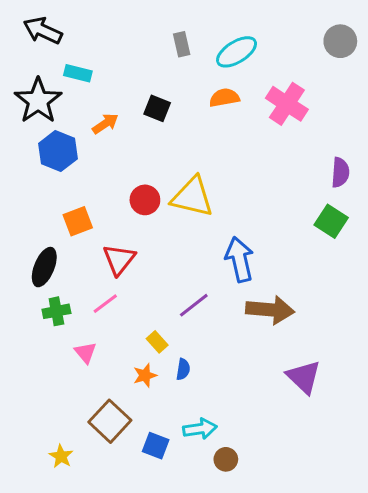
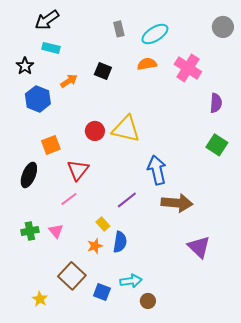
black arrow: (43, 31) -> (47, 20), moved, turned -60
black star: (38, 101) -> (25, 66), size x0.6
purple semicircle: (340, 172) -> (216, 103), moved
green cross: (56, 311) -> (30, 231), moved
blue semicircle: (183, 369) -> (120, 242), size x1.5

